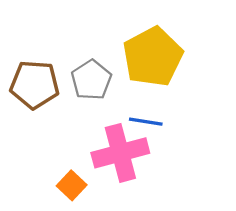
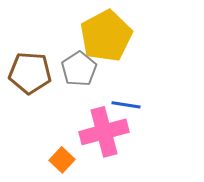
yellow pentagon: (153, 57) -> (106, 36), moved

